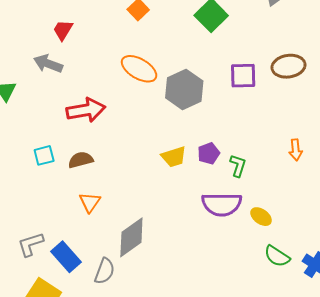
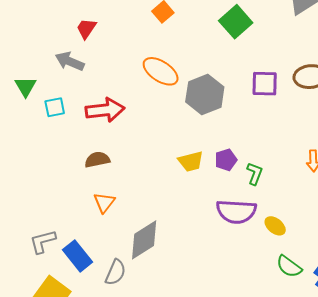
cyan square: (44, 155) -> (55, 107), moved

